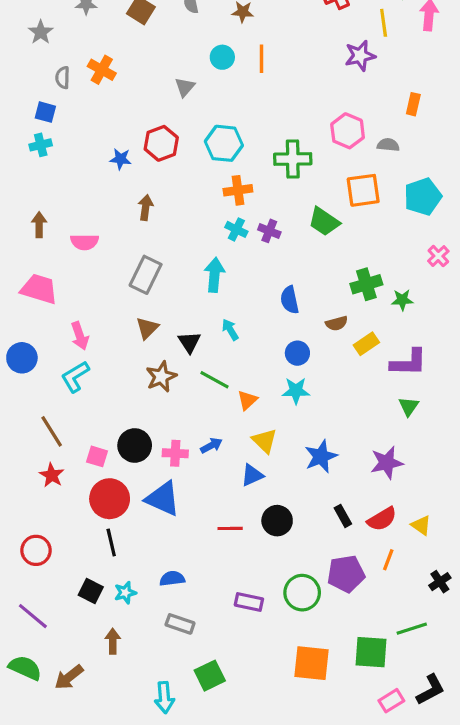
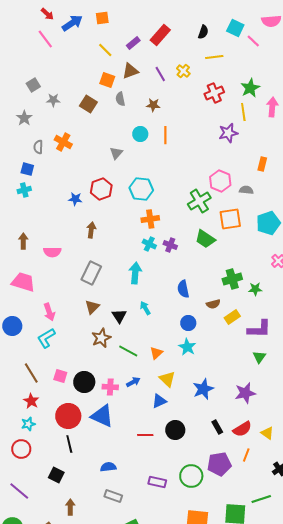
green cross: (293, 159) -> (199, 201), moved, turned -30
green line: (214, 380) -> (128, 351), moved
cyan star: (296, 391) -> (187, 347), turned 30
pink square: (97, 456) -> (60, 376), moved
cyan star: (125, 593) -> (28, 424), moved

